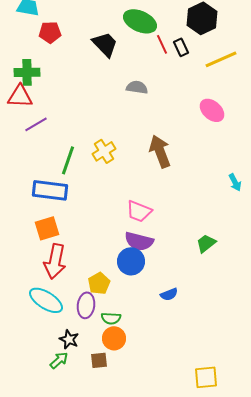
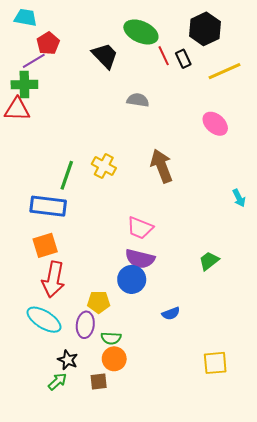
red pentagon: (50, 32) -> (48, 43), turned -30
purple line: (36, 124) -> (34, 61), moved
yellow cross: (104, 151) -> (104, 166), turned -30
yellow pentagon: (99, 283) -> (99, 302), turned 30
yellow square: (206, 377) -> (215, 363), moved

